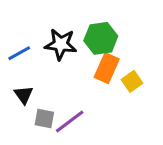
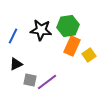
blue line: (19, 53) -> (13, 36), turned -35
black triangle: (24, 95) -> (16, 64), turned 40

